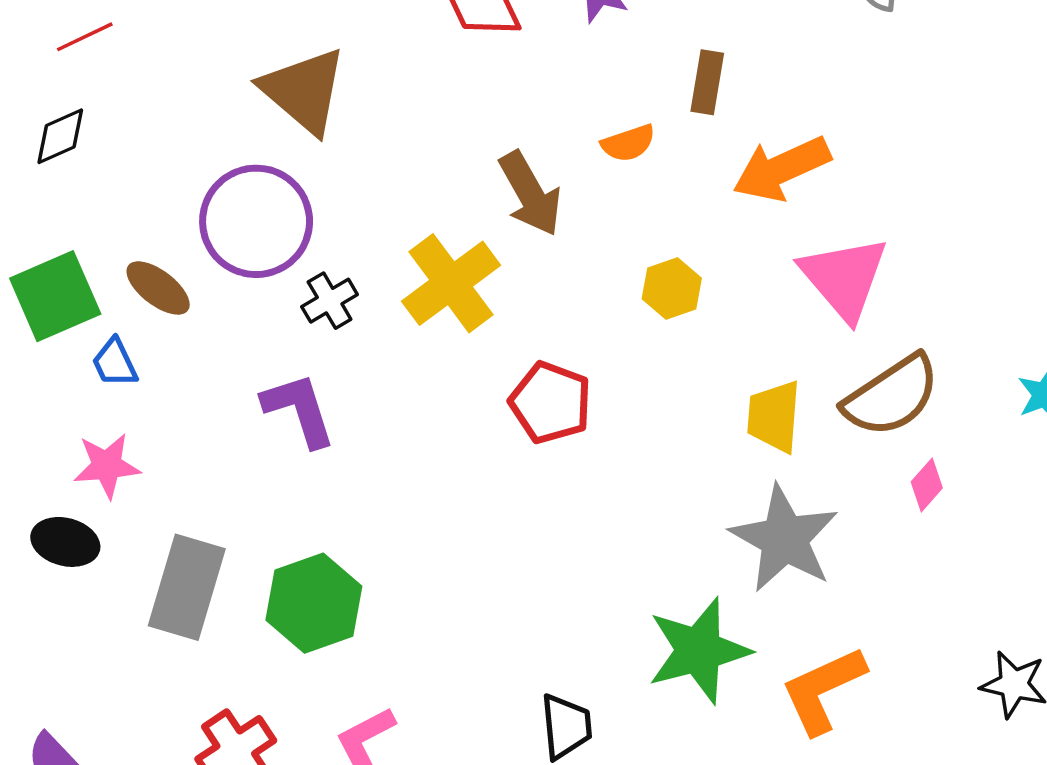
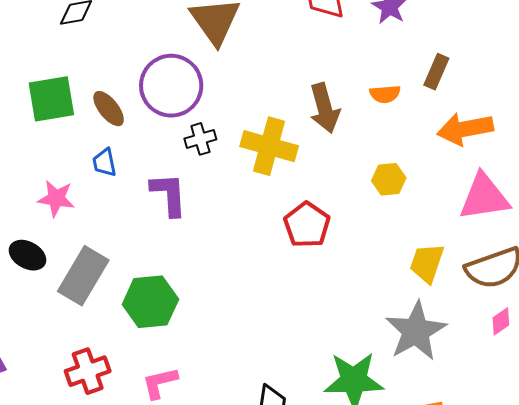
pink triangle: (844, 278) -> (484, 197), turned 48
yellow cross: (451, 283) -> (269, 146), turned 38
blue trapezoid: (115, 363) -> (104, 162), moved
black ellipse: (65, 542) -> (28, 255), moved

